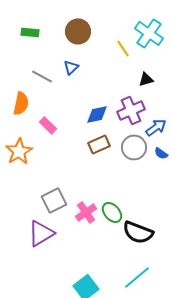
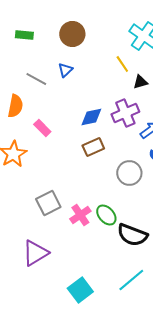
yellow line: (123, 48) -> (122, 64), moved
gray circle: (134, 147) -> (129, 173), moved
purple triangle: (41, 233) -> (35, 253), moved

